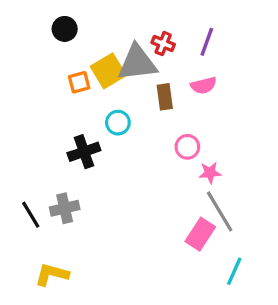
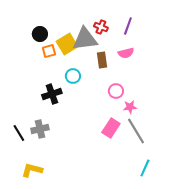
black circle: (65, 29) -> (40, 34), moved
pink rectangle: (200, 234) -> (111, 128), moved

